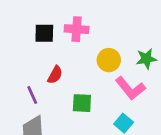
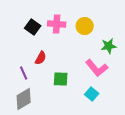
black square: (44, 33) -> (33, 27), turned 35
yellow circle: (109, 60) -> (85, 26), moved

